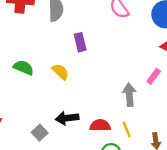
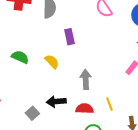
gray arrow: (129, 95) -> (86, 79), moved
yellow line: (127, 129) -> (109, 104), moved

